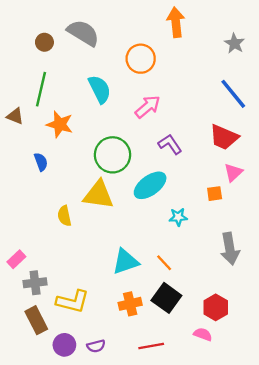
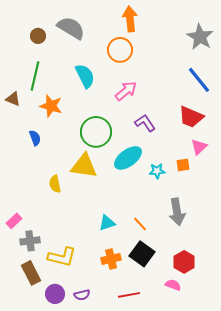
orange arrow: (176, 22) -> (130, 19), moved
gray star: (234, 43) -> (200, 37), size x1.5
cyan star: (178, 217) -> (157, 171), moved
gray arrow: (230, 249) -> (177, 212), moved
cyan triangle: (125, 262) -> (107, 223), size x0.7

